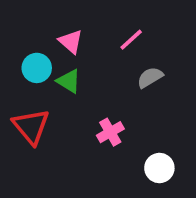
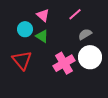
pink cross: (110, 132) -> (64, 63), size x1.5
white circle: (159, 168) -> (90, 57), moved, size x1.5

